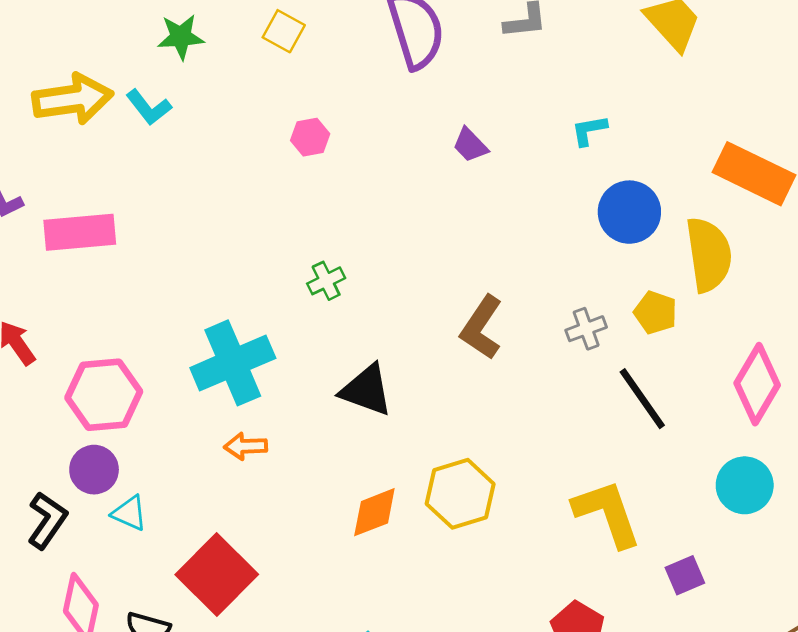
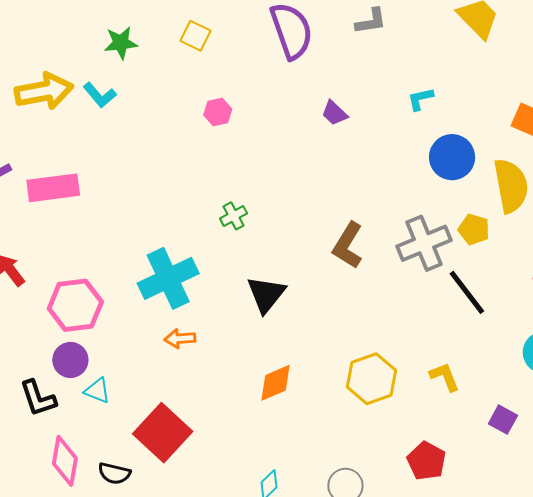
gray cross: (586, 329) -> (424, 243), size x1.8
black triangle: (366, 390) -> (266, 294), turned 51
yellow hexagon: (460, 494) -> (372, 379), moved
yellow L-shape: (607, 513) -> (445, 377), size x0.6
black L-shape: (47, 520) -> (38, 398), turned 129
purple square: (685, 575) -> (503, 420), turned -36

